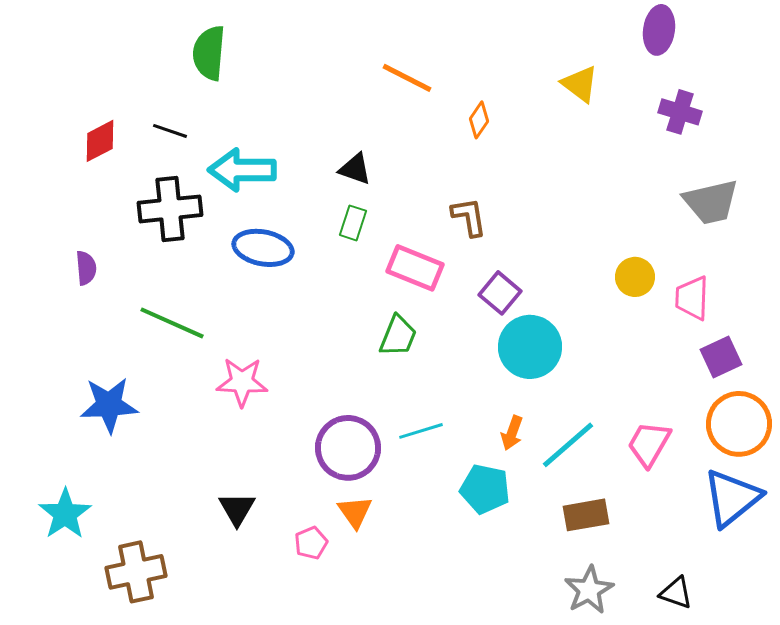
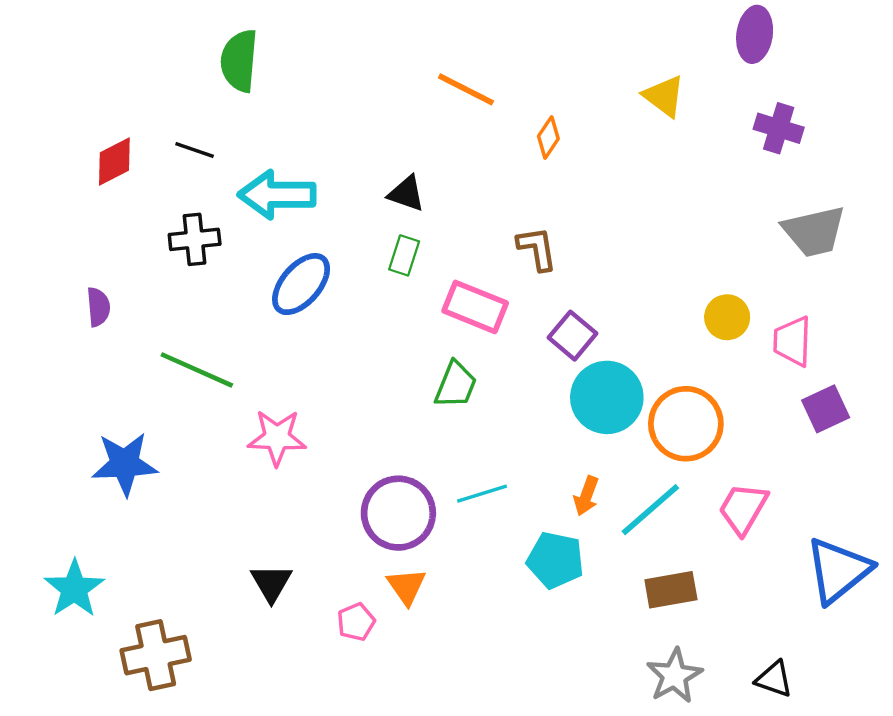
black cross: (170, 209) -> (195, 239), size x0.7
blue ellipse: (263, 248) -> (301, 284), turned -60
orange circle: (739, 424) -> (686, 424), moved

